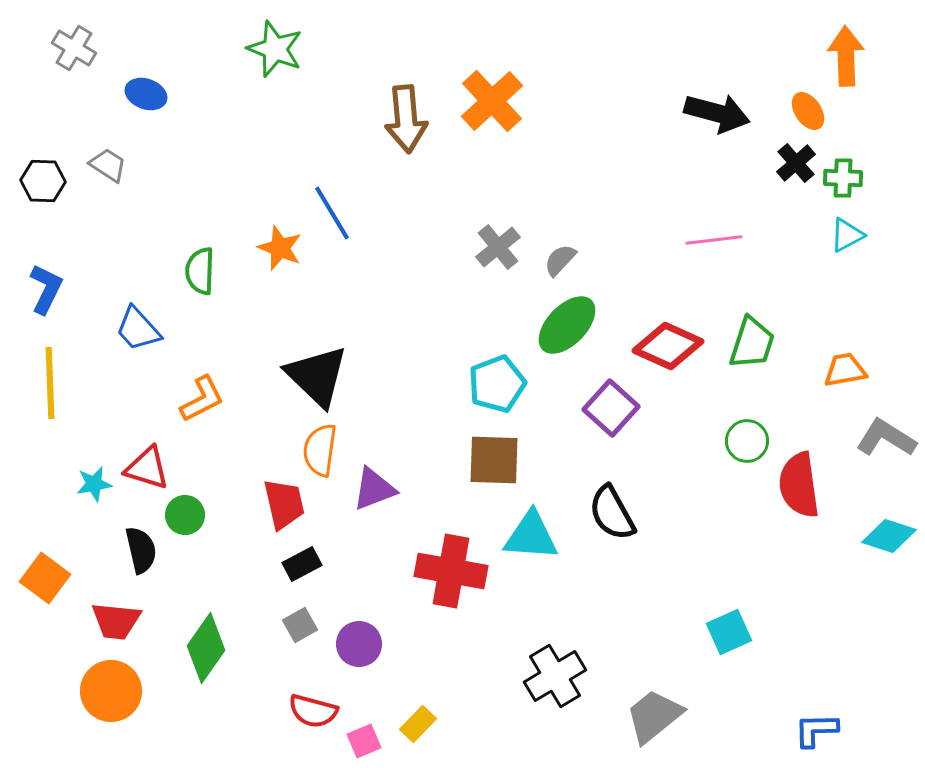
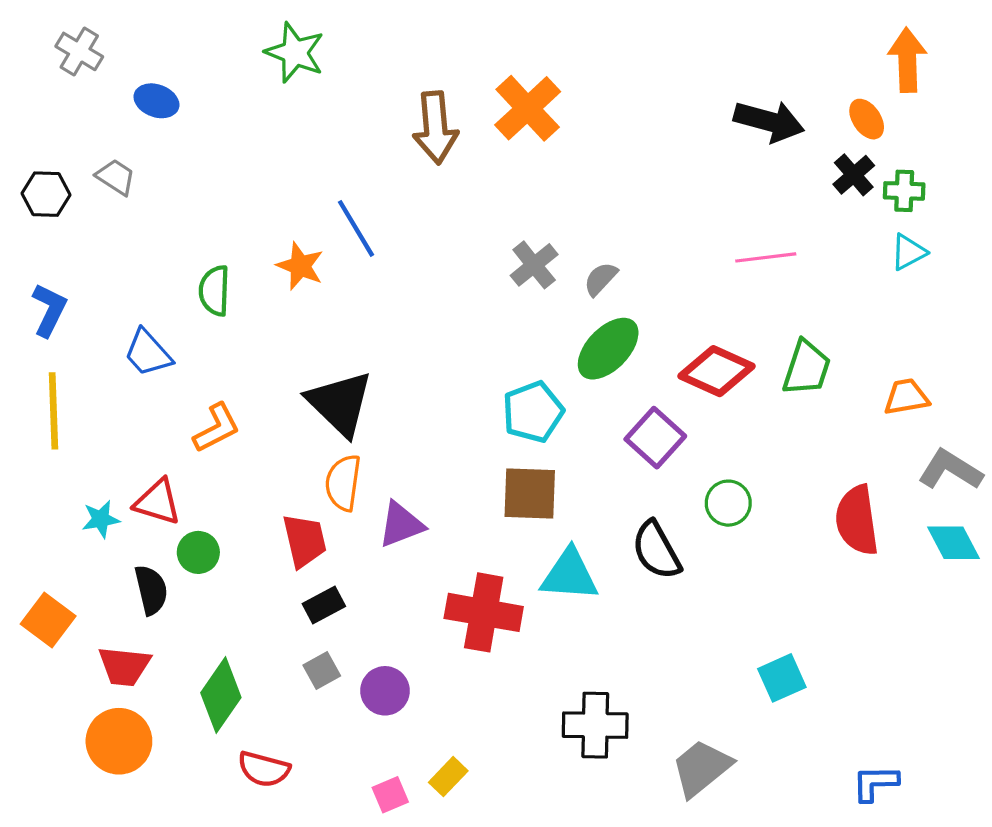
green circle: (747, 441) -> (728, 503), moved
cyan diamond: (889, 536) -> (954, 543), moved, turned 44
black cross: (555, 676) -> (595, 725), turned 32
red semicircle: (313, 711) -> (264, 769), moved

